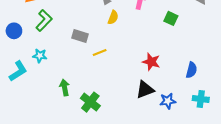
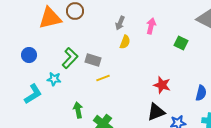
green L-shape: (44, 21) -> (70, 58), moved
yellow line: (100, 52) -> (103, 78), moved

